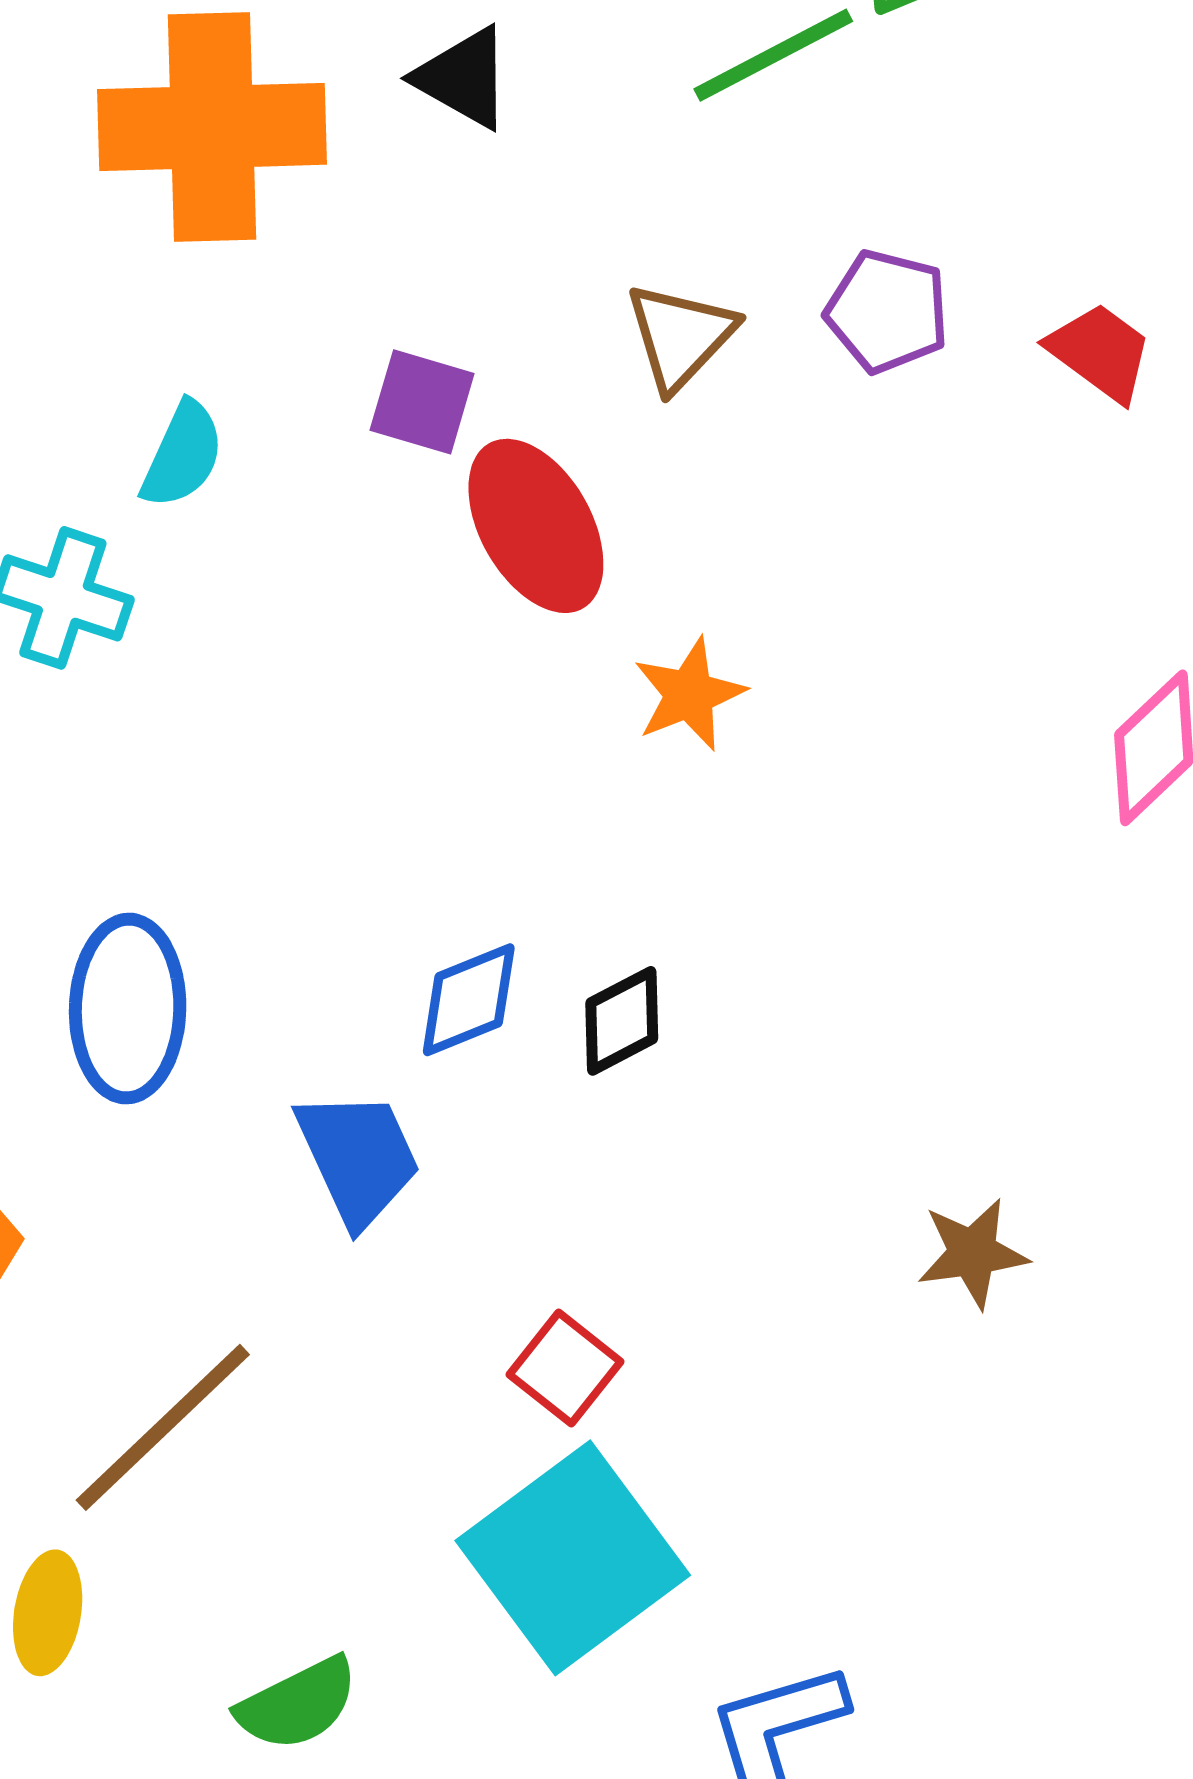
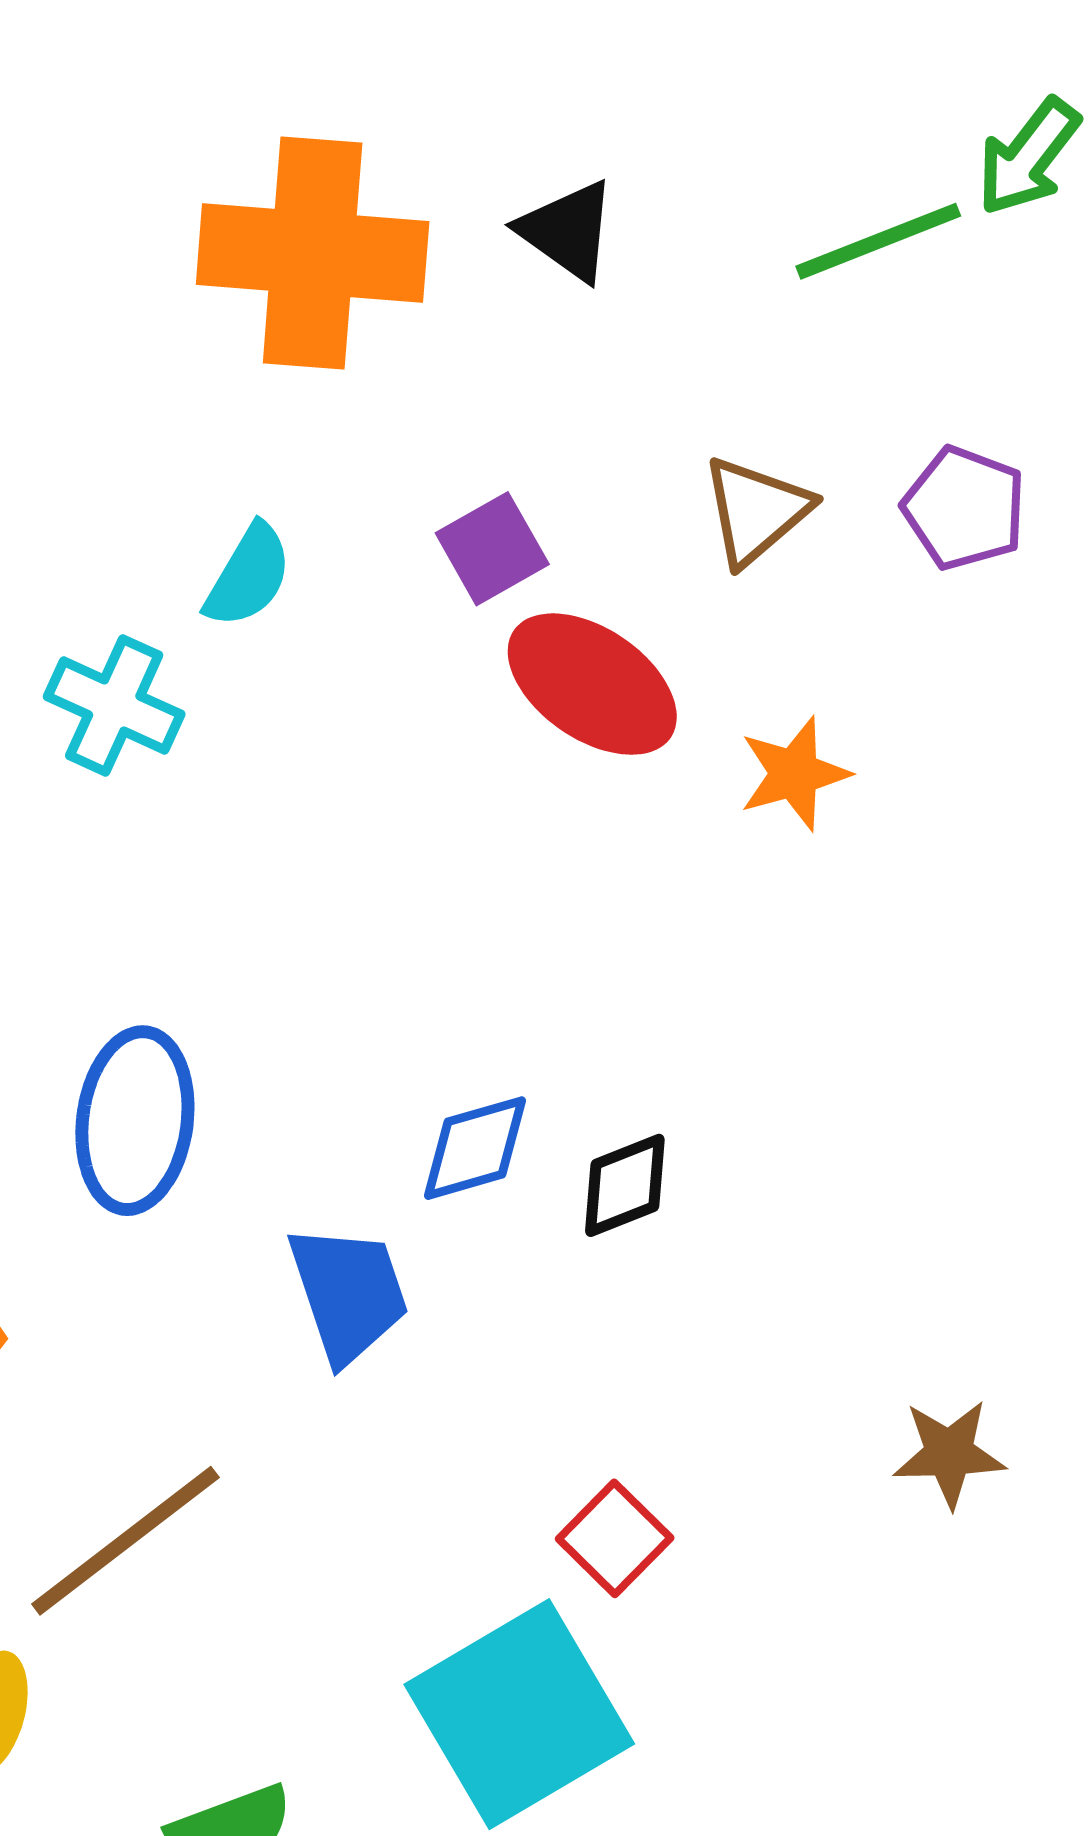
purple square: (422, 402) -> (492, 549), turned 38
red ellipse: (536, 526) -> (592, 684), turned -32
orange star: (689, 694) -> (794, 774), moved
red square: (565, 1368) -> (615, 1538), moved

